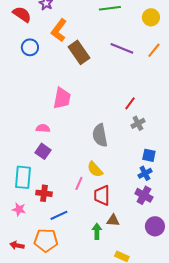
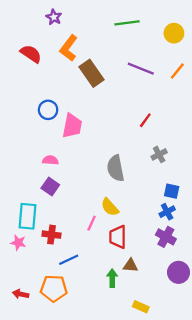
red semicircle: (22, 14) -> (31, 54), moved
blue circle: (30, 47) -> (48, 110), moved
red line: (130, 103) -> (145, 120), moved
pink star: (19, 209) -> (18, 243), moved

